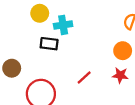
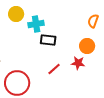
black rectangle: (49, 44) -> (48, 40), moved
red star: (120, 75) -> (78, 63), moved

